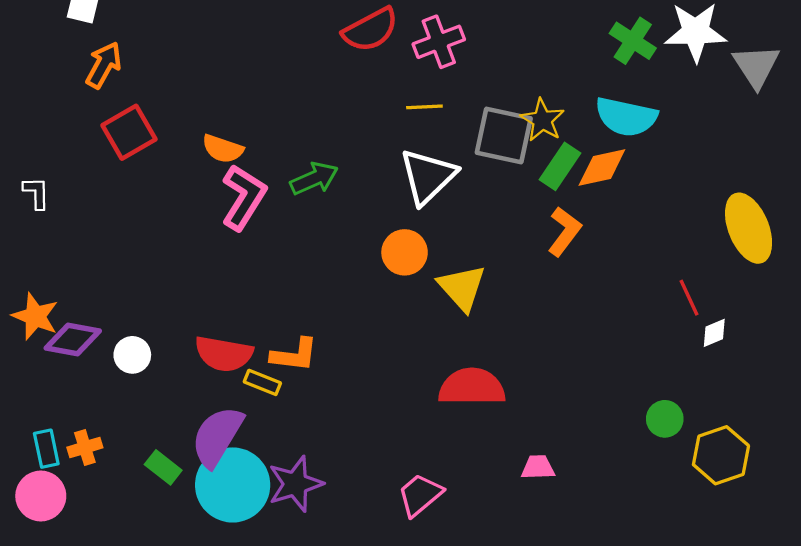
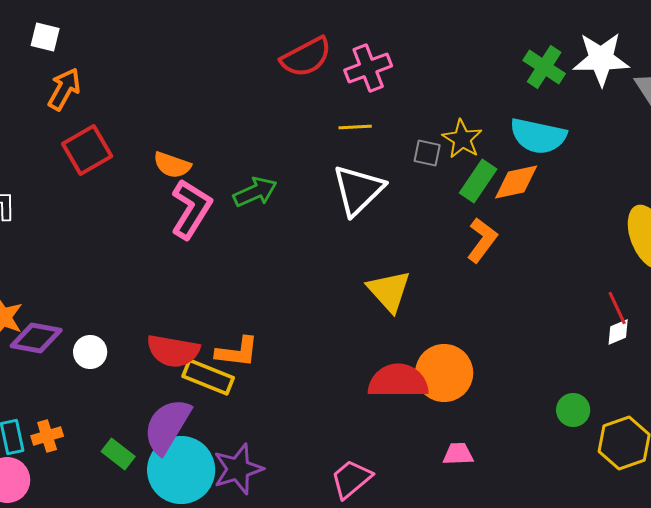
gray square: (504, 136) -> (427, 153), size x0.5
orange circle: (405, 252) -> (444, 373), moved, size x1.4
red line: (689, 298) -> (617, 308), moved
yellow rectangle: (262, 382) -> (208, 377), size x1.5

